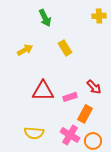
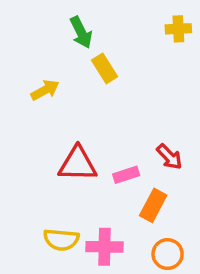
yellow rectangle: (65, 48) -> (105, 68), moved
pink cross: (70, 135) -> (105, 247), moved, turned -30

